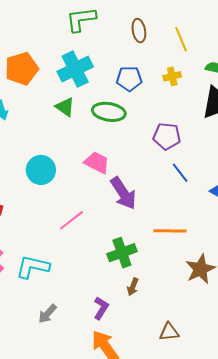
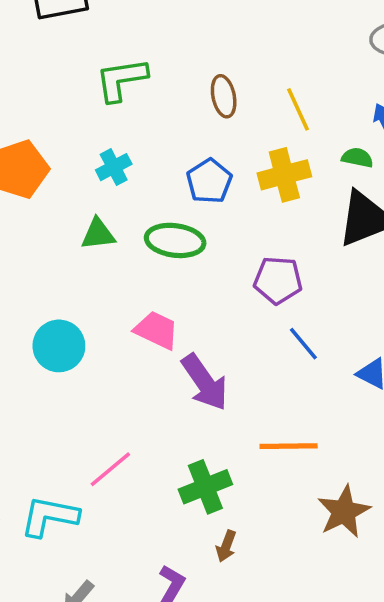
cyan cross: (75, 69) -> (114, 167), size x0.6
yellow cross: (172, 76) -> (284, 175), size x1.6
blue pentagon: (129, 79) -> (209, 181), turned -30
green triangle: (65, 107) -> (98, 234), turned -40
pink line: (71, 220) -> (110, 469), moved

